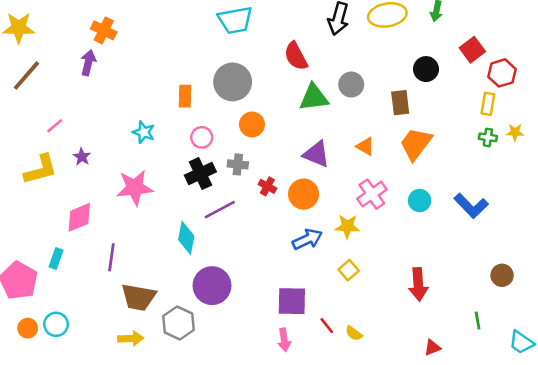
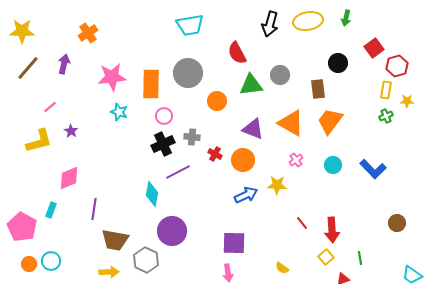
orange cross: (104, 30) -> (88, 33), turned 30
purple arrow: (88, 63) -> (64, 64), moved
orange rectangle: (185, 96) -> (151, 84), size x1.6
orange circle: (252, 124) -> (217, 101), moved
yellow star: (515, 132) -> (407, 101), moved
green cross: (488, 137) -> (386, 116), turned -32
orange triangle: (365, 146) -> (291, 123), size x1.8
pink star: (135, 188) -> (112, 77), moved
pink cross: (372, 194) -> (296, 160), size x0.6
yellow square: (349, 270) -> (326, 257), moved
green line: (478, 320) -> (360, 258), moved
red line: (327, 326) -> (302, 223), moved

